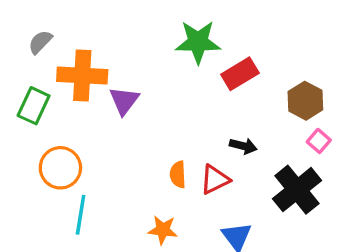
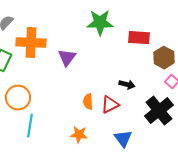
red rectangle: (240, 74) -> (139, 38), moved, turned 35
purple triangle: (124, 101) -> (67, 58), moved

